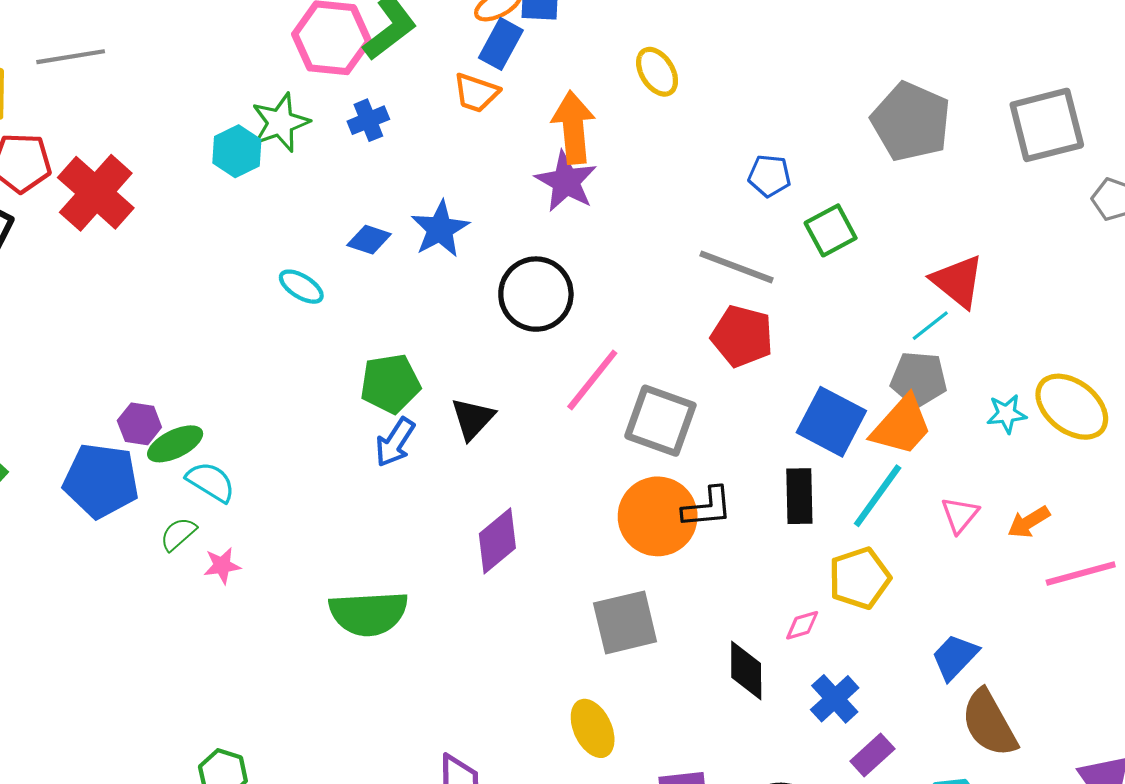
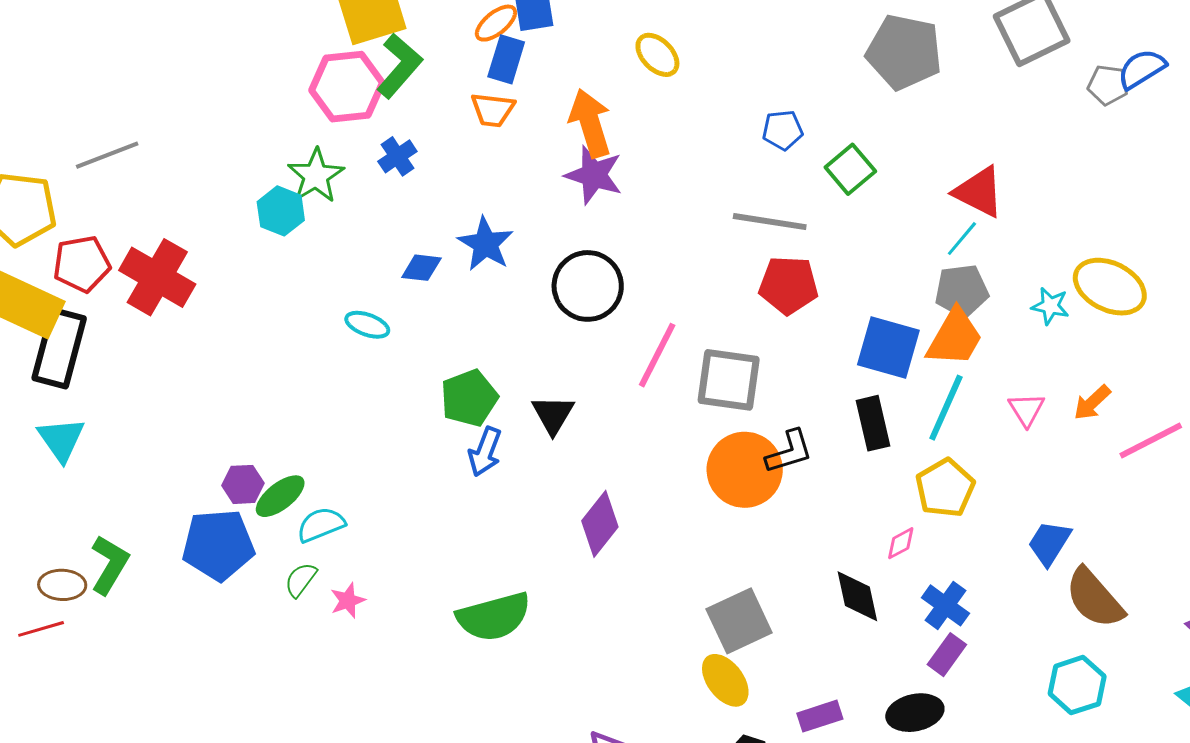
cyan star: (1007, 414) -> (1050, 306), turned 30
cyan semicircle: (211, 482) -> (321, 525), turned -42
gray square: (625, 622) -> (739, 621), moved
purple rectangle: (872, 755) -> (947, 655), moved

